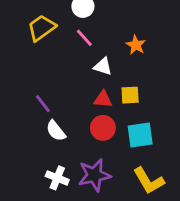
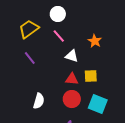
purple line: (43, 104) -> (30, 58), moved
white semicircle: (56, 131) -> (39, 101), turned -126
cyan square: (140, 135) -> (98, 104), turned 30

